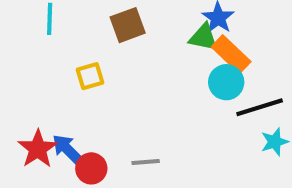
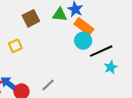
green triangle: (203, 37) -> (60, 15), moved
gray line: (146, 162) -> (48, 85), turned -32

